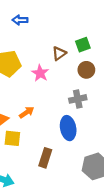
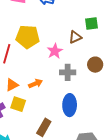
green square: (83, 45) -> (91, 23), moved
brown circle: (86, 70) -> (95, 65), moved
gray cross: (78, 99) -> (68, 72), moved

